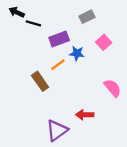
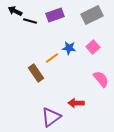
gray rectangle: (87, 17) -> (92, 15), moved, size x1.5
purple rectangle: (59, 39) -> (55, 15), moved
pink square: (104, 42) -> (93, 47), moved

